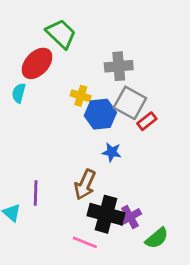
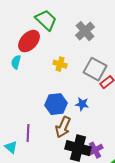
gray cross: (119, 66) -> (85, 31), moved, turned -36
blue hexagon: (100, 114) -> (56, 104), moved

